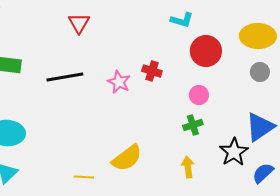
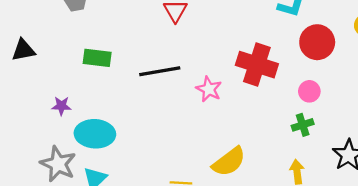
red cross: (152, 71) -> (257, 65), size x1.8
pink star: (119, 82) -> (209, 89), moved

